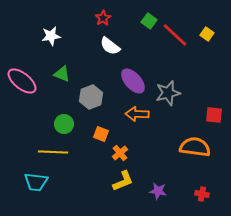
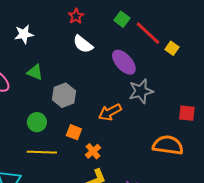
yellow square: (207, 34) -> (172, 48), moved
purple ellipse: (133, 81) -> (124, 62), moved
orange arrow: (137, 114) -> (110, 112), turned -30
yellow line: (53, 152) -> (42, 152), moved

